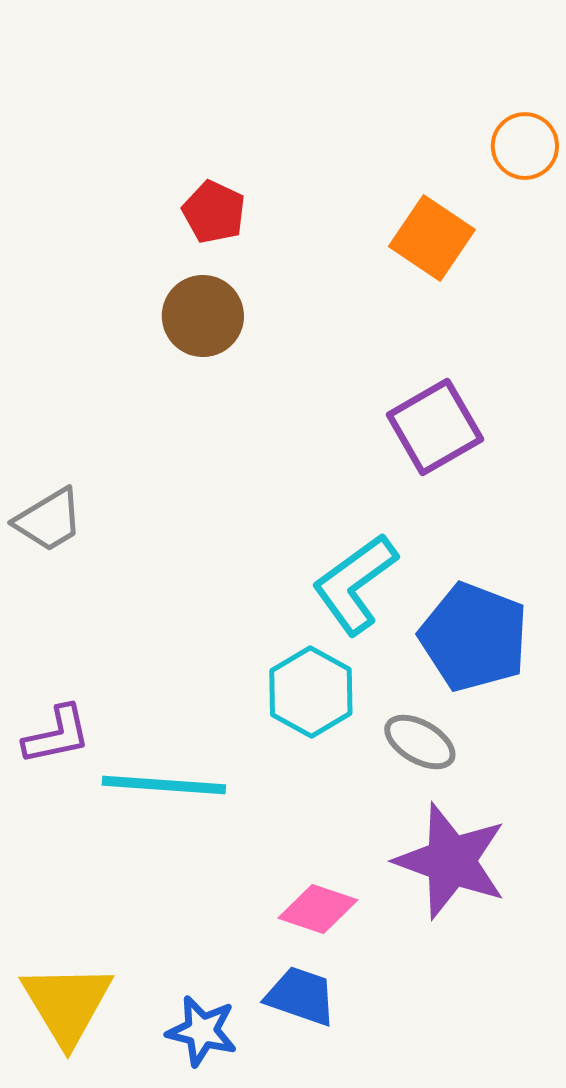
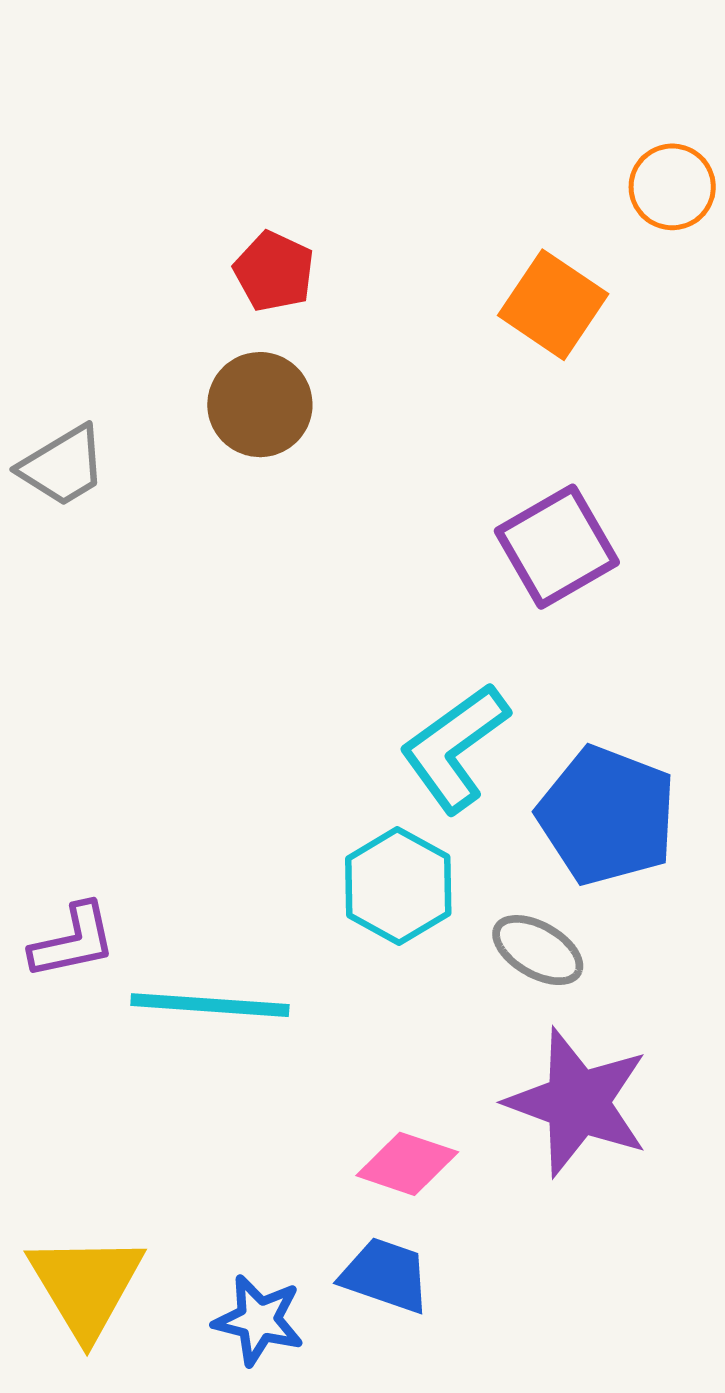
gray trapezoid: (49, 520) -> (63, 466), moved

